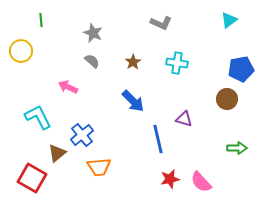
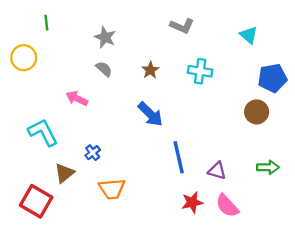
cyan triangle: (229, 20) -> (249, 35), moved, turned -42
purple triangle: (184, 119) -> (217, 171), moved
blue cross: (82, 135) -> (93, 153), size x0.6

